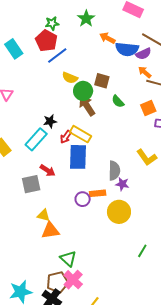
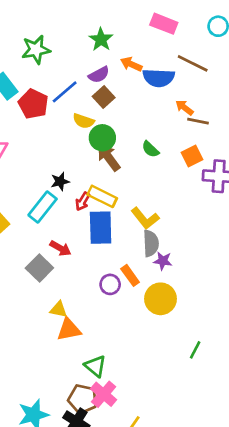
green star: (52, 23) -> (36, 50), moved, size x1.5
red pentagon: (46, 41) -> (33, 104), moved
purple semicircle: (143, 54) -> (99, 75), moved
brown square: (102, 81) -> (104, 97), moved, turned 35
yellow L-shape: (147, 157) -> (145, 218), moved
gray square: (31, 184) -> (39, 268), turned -30
orange rectangle: (98, 193) -> (130, 275), turned 63
brown pentagon: (57, 282) -> (83, 399), turned 30

